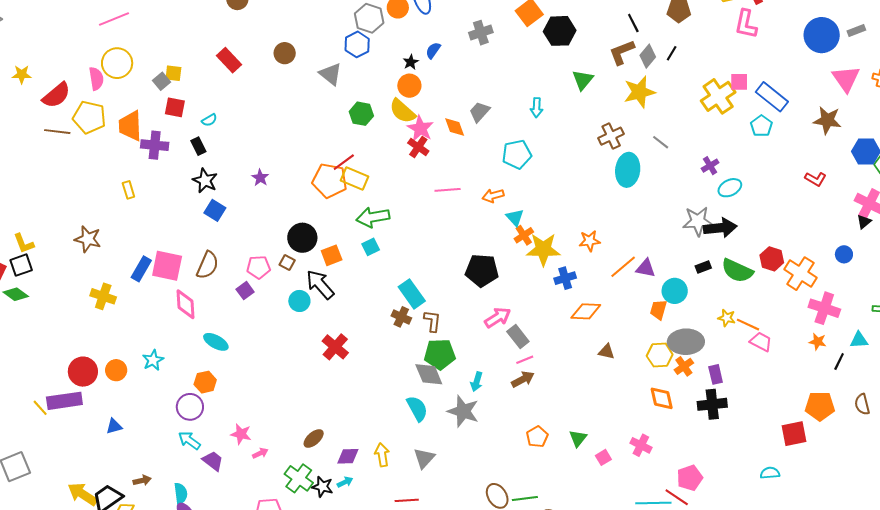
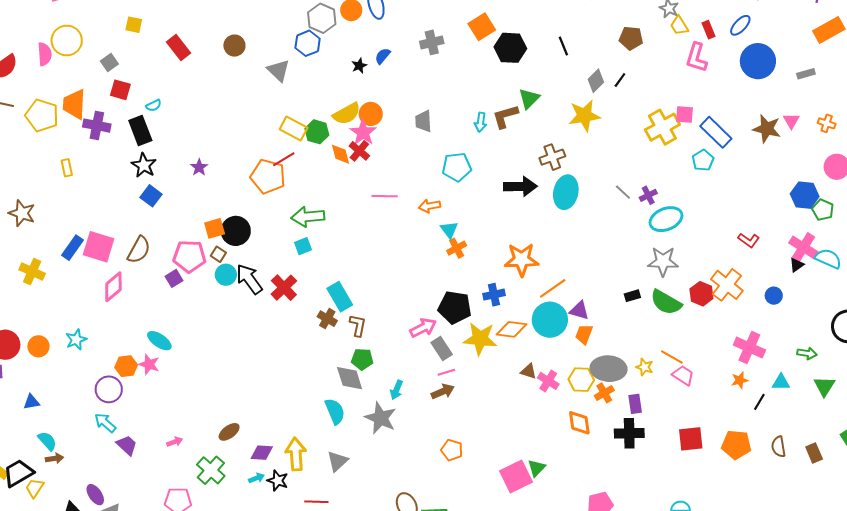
black line: (633, 23) -> (563, 46), moved
blue circle: (822, 35) -> (758, 61), moved
brown L-shape: (622, 52) -> (505, 116), moved
yellow square: (173, 73) -> (134, 25), moved
pink triangle: (846, 79) -> (791, 121), size x0.6
orange circle: (409, 86) -> (371, 114), moved
yellow semicircle: (402, 111) -> (347, 114), turned -76
gray trapezoid: (479, 112) -> (423, 121), turned -50
green hexagon: (361, 114) -> (317, 132), moved
yellow pentagon: (89, 117) -> (42, 115), moved
brown star: (827, 120) -> (767, 129), moved
orange diamond: (455, 127) -> (341, 154), moved
gray line: (661, 142) -> (623, 192), moved
black rectangle: (198, 146) -> (140, 130), size x1.6
yellow rectangle: (355, 179) -> (294, 129), moved
red L-shape: (816, 179) -> (749, 240), moved
cyan ellipse: (730, 188) -> (666, 219), size x1.4
gray star: (698, 221) -> (663, 261), moved
black arrow: (720, 228) -> (520, 186), moved
orange star: (590, 241) -> (522, 260), size x1.6
yellow star: (543, 249) -> (480, 339), moved
orange square: (332, 255) -> (215, 228), moved
pink pentagon: (258, 267) -> (189, 256), size x1.4
purple triangle: (646, 268) -> (579, 311), moved
black pentagon: (482, 270) -> (455, 307), moved
orange cross: (800, 274) -> (727, 285), moved
cyan circle: (675, 291) -> (550, 320), moved, size x1.4
cyan circle: (299, 301) -> (226, 275), moved
pink diamond: (185, 304) -> (113, 287), turned 48
yellow star: (727, 318) -> (645, 367), moved
cyan ellipse: (216, 342) -> (159, 341), moved
orange star: (818, 342) -> (740, 380), turned -30
red cross: (335, 347) -> (284, 288), moved
green pentagon: (440, 354) -> (362, 359), size x0.7
pink star: (241, 434) -> (149, 364), moved
red square: (794, 434) -> (691, 439), moved
orange pentagon: (537, 437) -> (452, 450), turned -30
green triangle: (578, 438) -> (536, 468), moved
pink cross: (641, 445) -> (548, 381), moved
yellow arrow: (382, 455) -> (296, 454), size x1.4
pink square: (603, 457) -> (516, 476), size x2.0
black star: (322, 487) -> (278, 481), moved
cyan semicircle: (181, 493) -> (47, 441), moved, turned -40

